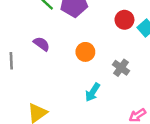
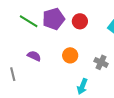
red circle: (124, 20) -> (80, 21), moved

